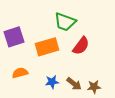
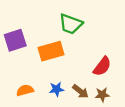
red semicircle: (81, 46) -> (102, 66), moved
orange semicircle: (20, 73) -> (25, 90), moved

